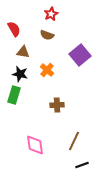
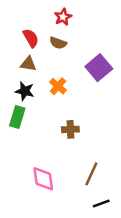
red semicircle: (14, 29) -> (31, 38), moved

